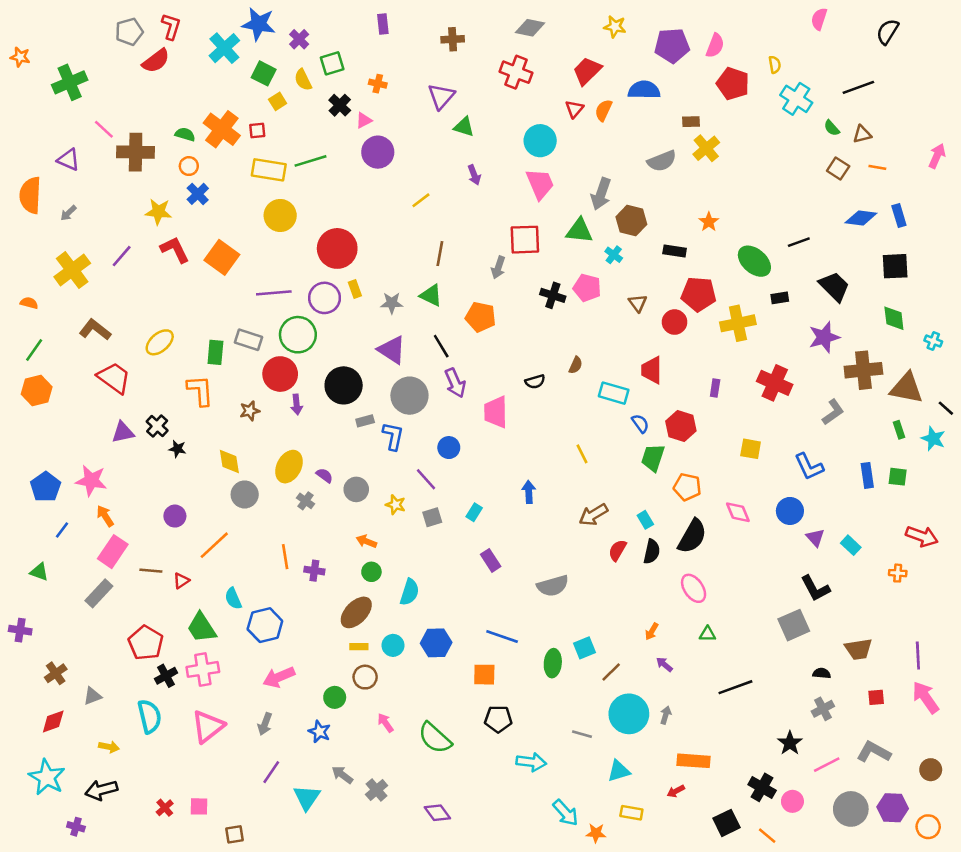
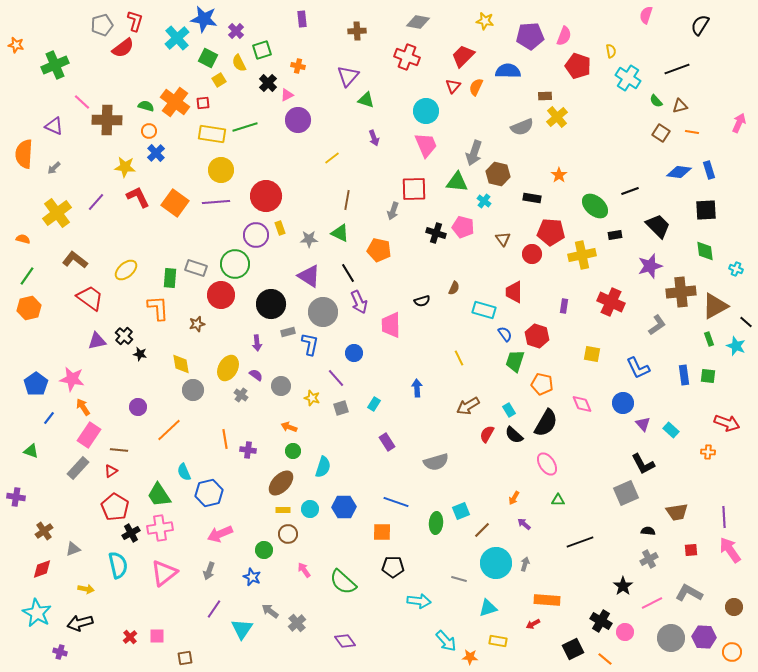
purple line: (274, 293) -> (216, 202), moved
brown triangle: (907, 388) -> (715, 306), turned -40
purple arrow: (297, 404) -> (257, 343), moved
black semicircle: (652, 552) -> (514, 435), turned 120
red triangle: (181, 581) -> (111, 471), moved

